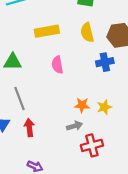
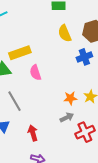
yellow rectangle: (47, 31) -> (20, 53), moved
pink semicircle: (57, 65) -> (35, 73), moved
red arrow: (29, 128) -> (33, 133), moved

